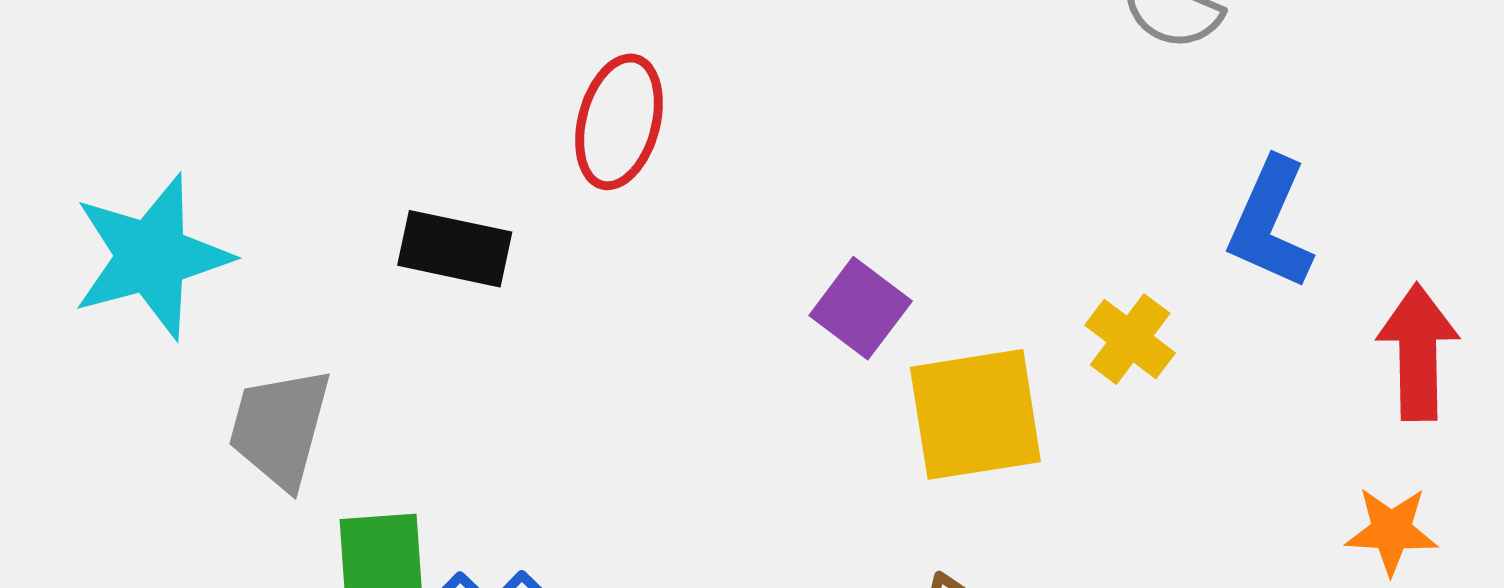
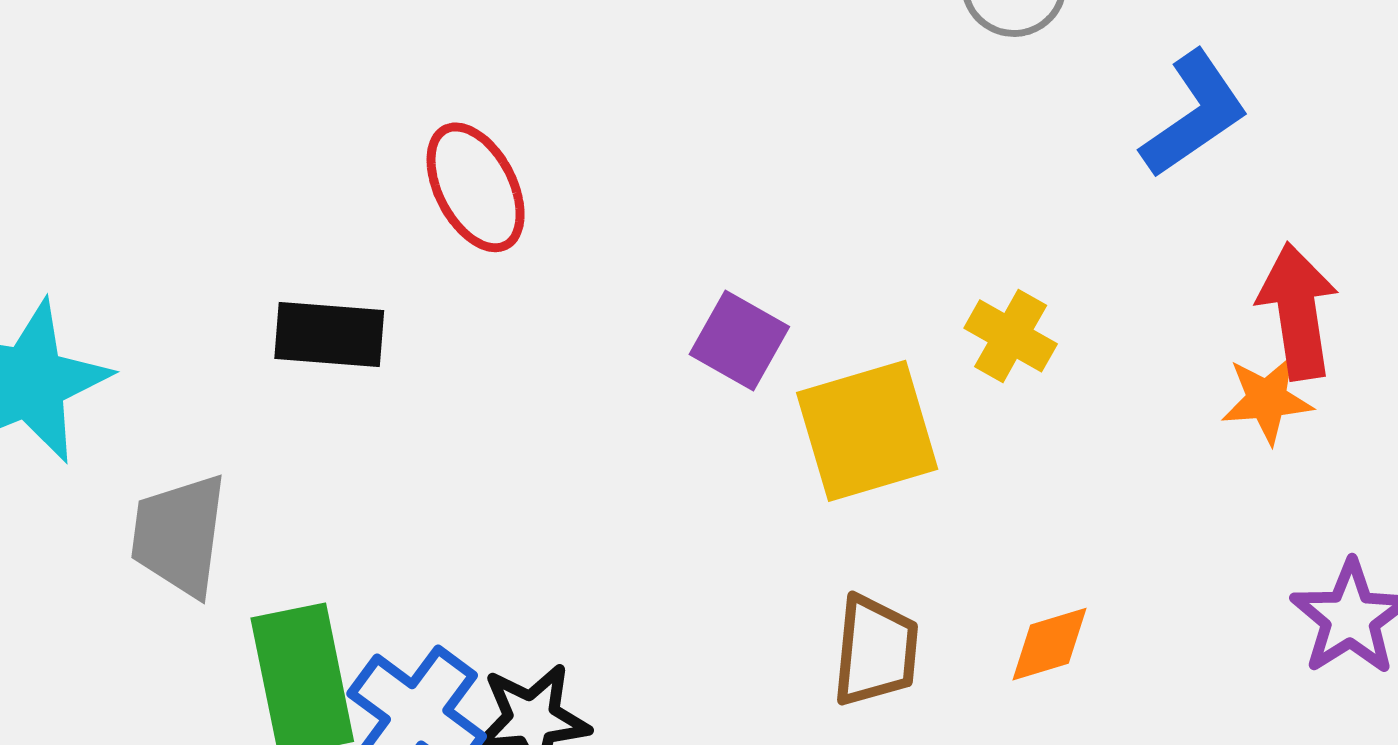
red ellipse: (619, 122) -> (476, 187), turned -35
blue L-shape: (1270, 224) -> (1194, 114), moved, turned -141
orange star: (1391, 531) -> (1267, 399), moved

